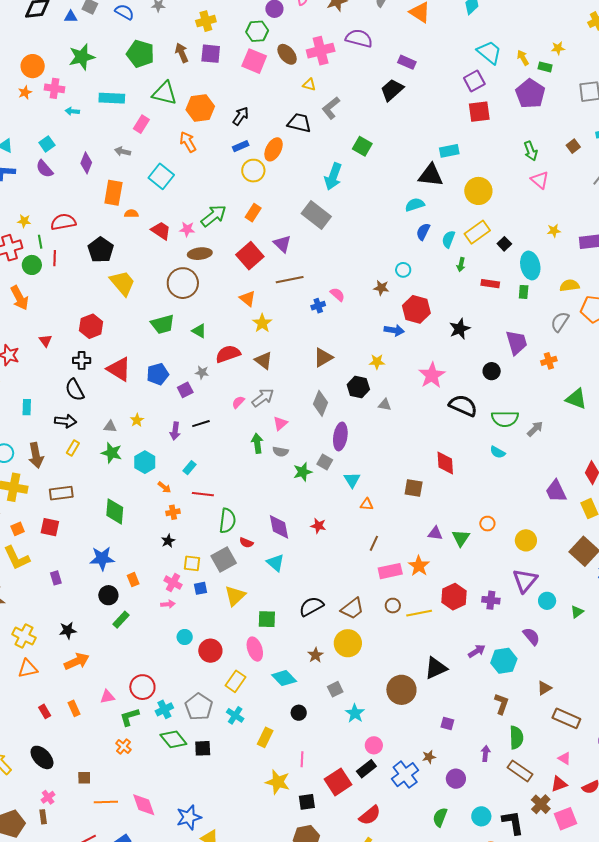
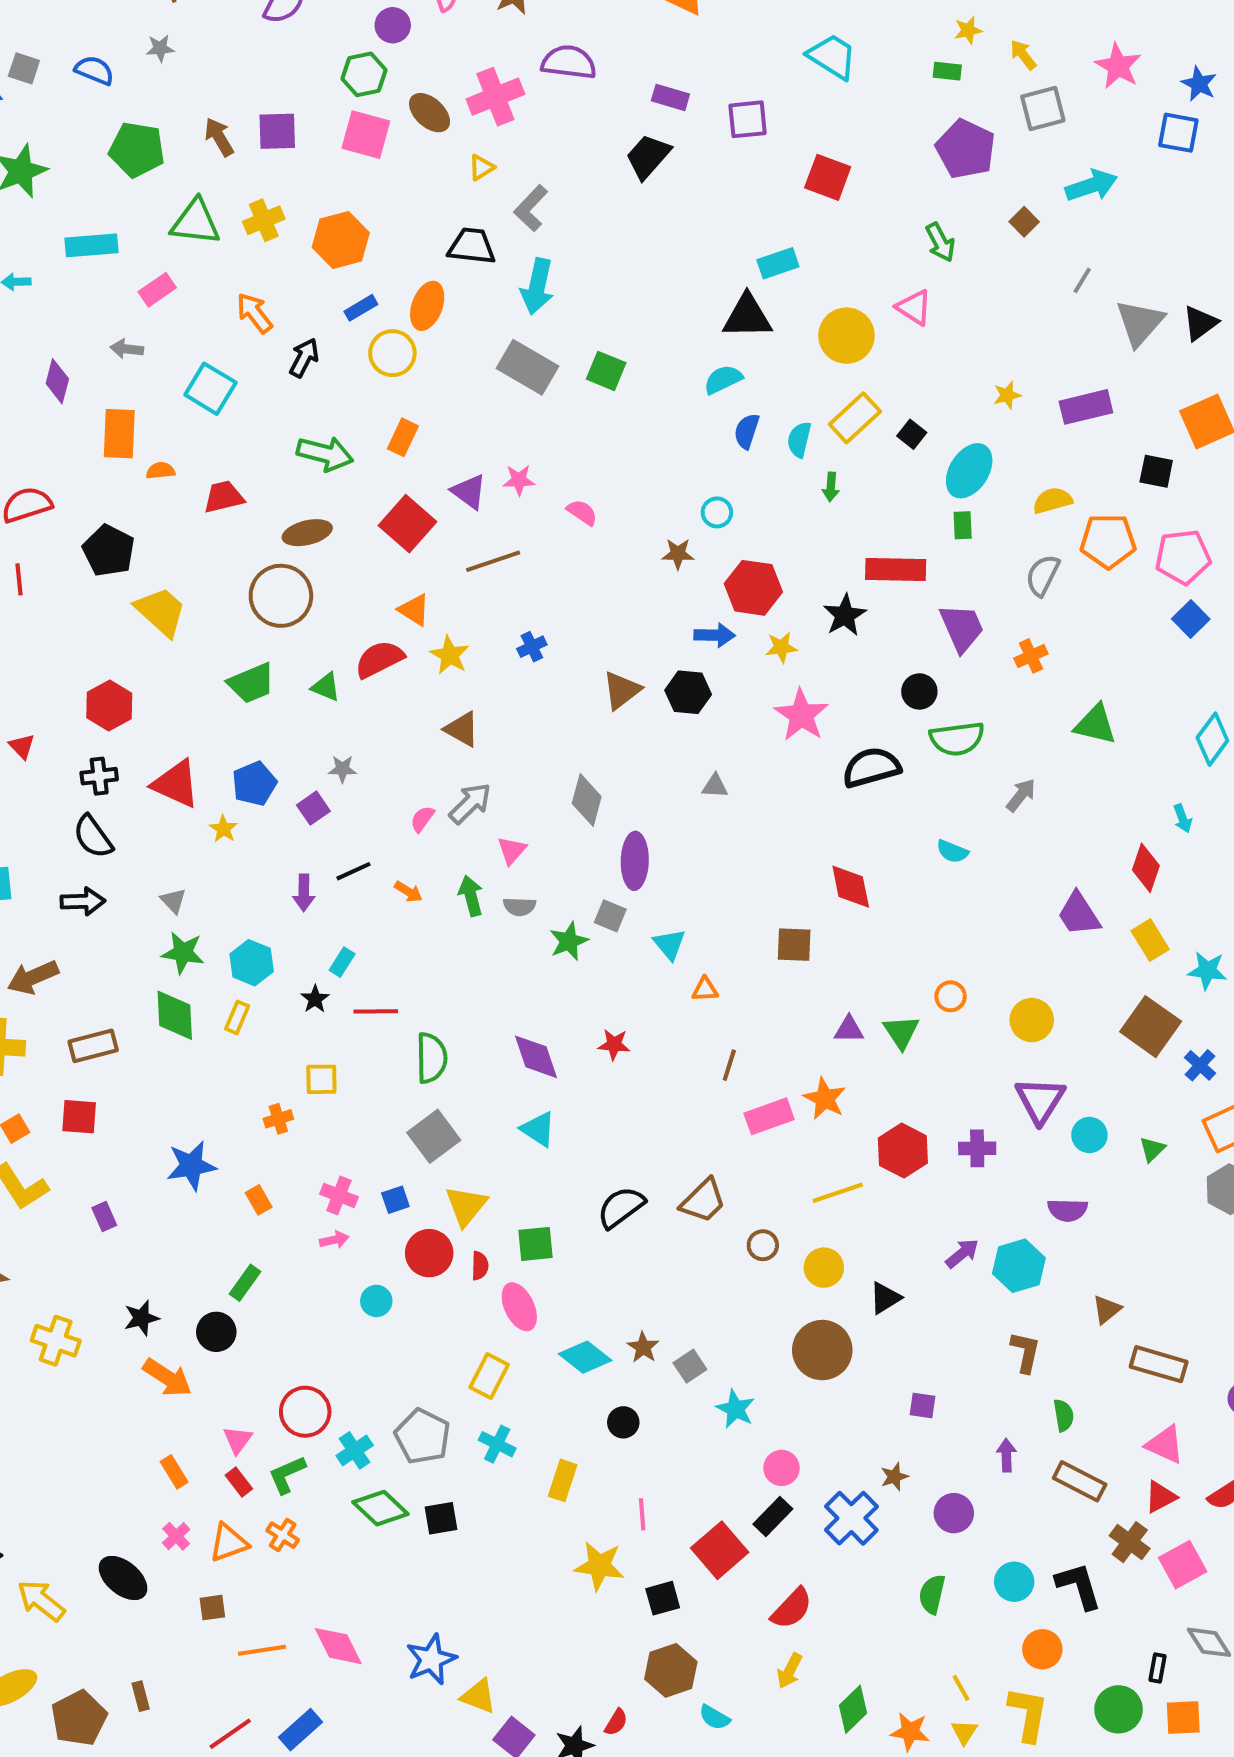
yellow cross: (206, 21) -> (264, 220), moved
yellow arrow: (523, 58) -> (1023, 55), moved
purple square: (474, 81) -> (748, 119), moved, turned 30
yellow triangle: (309, 85) -> (481, 167), turned -40
purple pentagon: (530, 94) -> (966, 149), moved
orange hexagon: (200, 108) -> (341, 240), moved
red square: (479, 112) -> (828, 177), turned 35
black arrow: (241, 116) -> (304, 358), moved
pink rectangle: (141, 124) -> (157, 290), turned 30
green square: (362, 146) -> (606, 371), moved
cyan arrow: (333, 176) -> (537, 286), moved
pink triangle: (540, 180) -> (914, 307), moved
gray rectangle: (316, 215) -> (528, 367), moved
green arrow: (214, 216) -> (325, 454), turned 60
pink star: (187, 229) -> (519, 480), moved
red trapezoid: (161, 231) -> (224, 497), turned -40
cyan ellipse: (530, 265) -> (969, 471), turned 52
red rectangle: (490, 284) -> (896, 569), moved, size x1.6
pink semicircle: (337, 294) -> (582, 512), moved
blue cross: (318, 306) -> (532, 647), moved
red semicircle: (228, 354) -> (379, 659), moved
brown triangle: (323, 357) -> (622, 690), moved
yellow star: (377, 362) -> (781, 647), moved
black hexagon: (358, 387) -> (688, 692), moved
black semicircle: (463, 406) -> (871, 767), turned -32
green semicircle: (505, 419) -> (957, 739), moved
yellow star: (137, 420) -> (223, 829), moved
gray triangle: (110, 427) -> (173, 901), turned 48
yellow rectangle: (73, 448) -> (237, 1017), moved
brown arrow: (36, 455) -> (33, 977), turned 85
orange arrow: (164, 487) -> (408, 892), moved
green diamond: (115, 511) -> (175, 1015), moved
orange cross: (173, 512) -> (278, 1119), moved
black star: (168, 541) -> (315, 999), moved
red semicircle: (246, 543) -> (480, 1266), moved, turned -104
yellow square: (192, 563) -> (321, 1079), moved
black circle: (108, 595) -> (216, 1332), moved
brown circle: (393, 606) -> (763, 1245), moved
purple semicircle: (531, 636) -> (1068, 1210), turned 138
yellow circle: (348, 643) -> (824, 1268), moved, size x0.7
red circle: (210, 651) -> (429, 1253), moved
brown star: (315, 655) -> (643, 1347), moved
orange arrow: (77, 661) -> (167, 1378), turned 65
black triangle: (436, 668) -> (885, 1298), size x0.7
orange triangle: (28, 669) -> (229, 1543), moved
pink triangle: (107, 697) -> (238, 1440), turned -35
red rectangle: (45, 711) -> (239, 1482), moved
green semicircle: (516, 737) -> (1064, 1415), size x0.7
pink triangle: (564, 758) -> (1165, 1444), size x1.5
pink cross: (48, 797) -> (176, 1536), moved

